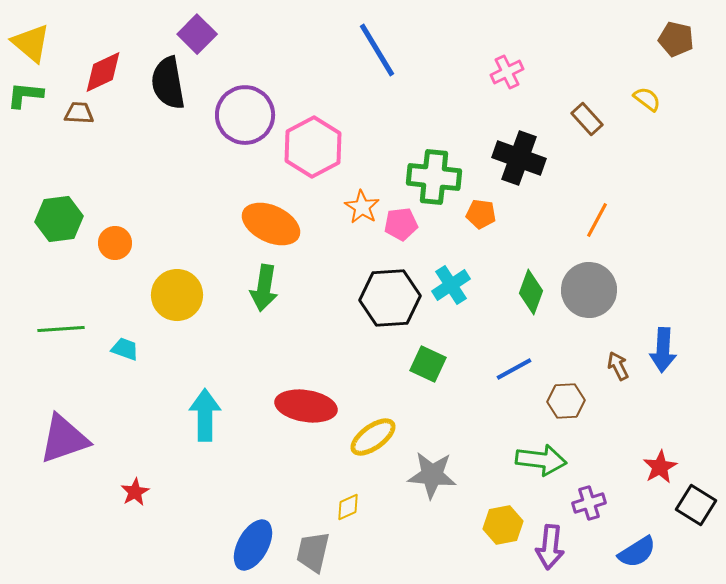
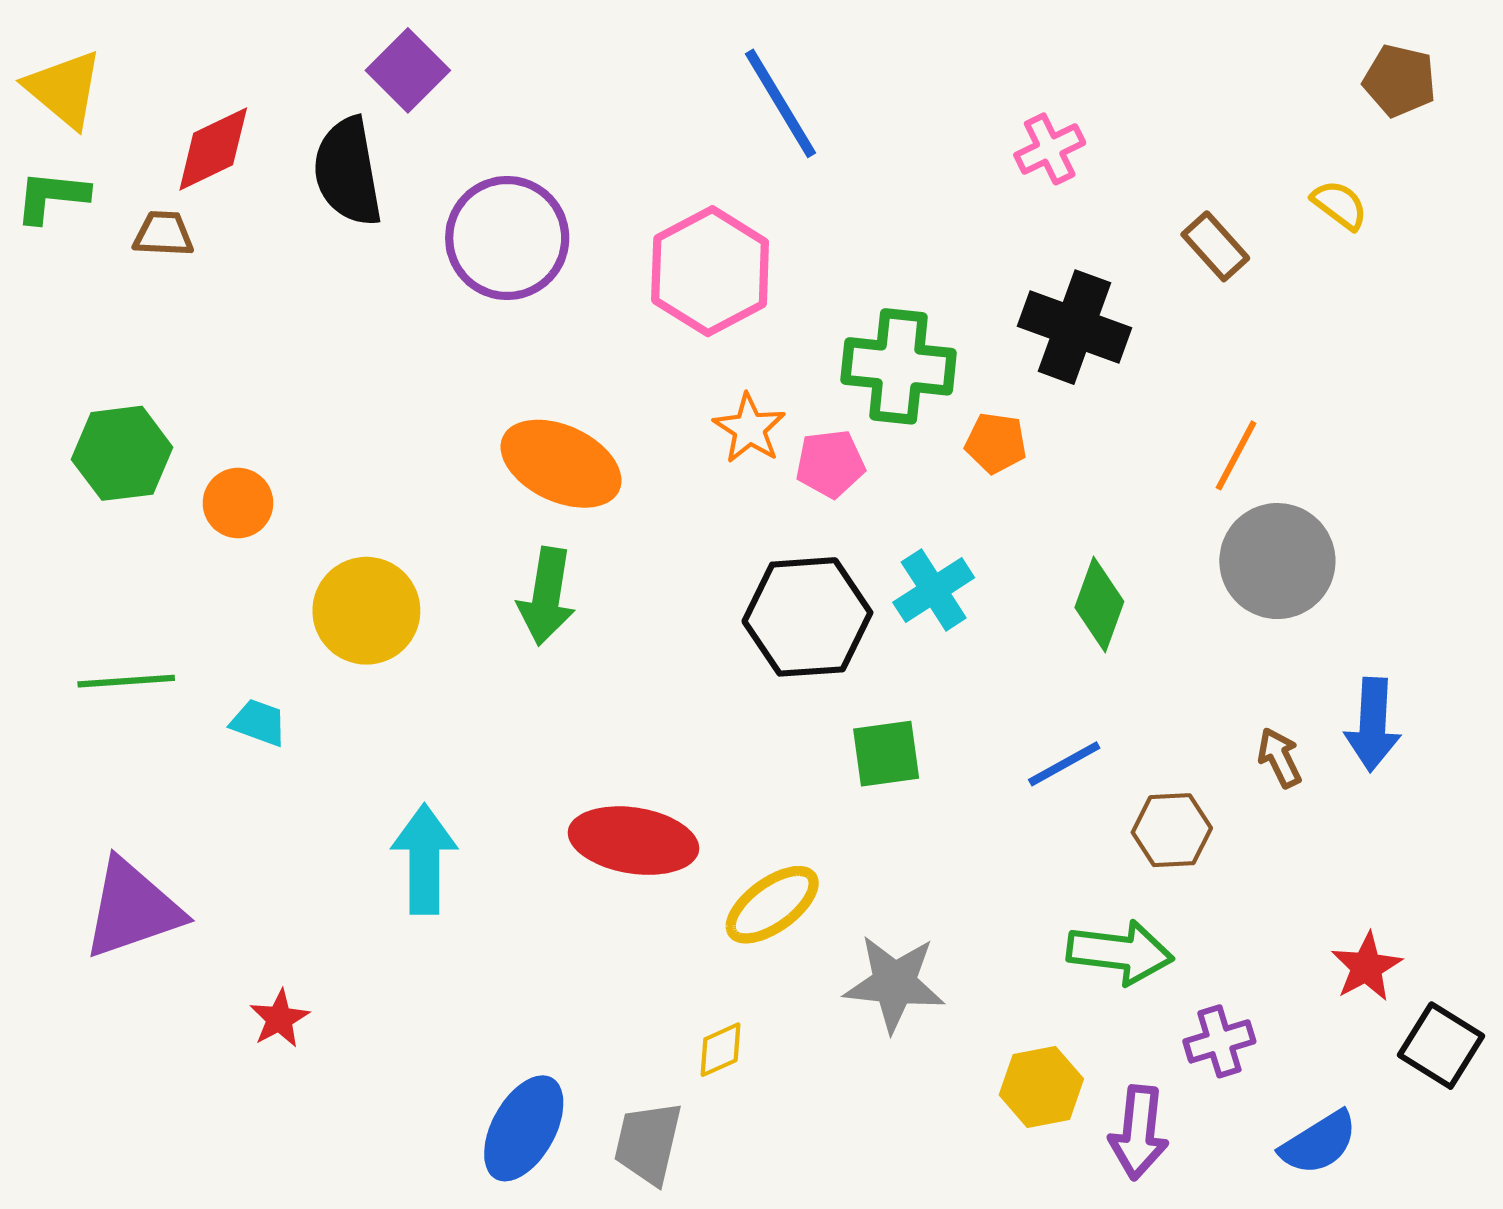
pink hexagon: (313, 147) -> (710, 271), moved
gray circle: (589, 290) -> (1277, 561), moved
green square: (428, 364) -> (886, 754), turned -33

